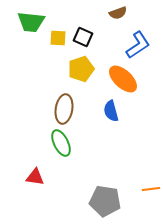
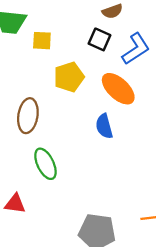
black square: (83, 37) -> (99, 39), moved
brown ellipse: (64, 109) -> (28, 116), moved

